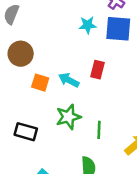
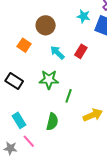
brown circle: (21, 54) -> (46, 25), moved
orange square: (40, 83) -> (24, 45), moved

